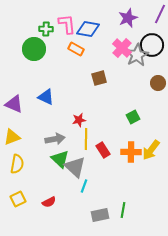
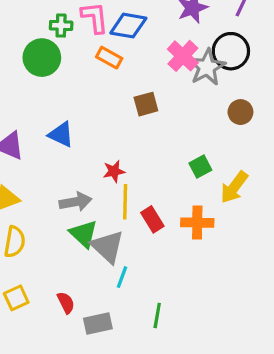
yellow arrow: (151, 150) -> (234, 187), moved
red semicircle: (49, 202) -> (66, 303), turned -88
green line: (123, 210) -> (157, 316), moved
gray rectangle: (100, 215) -> (98, 324), moved

